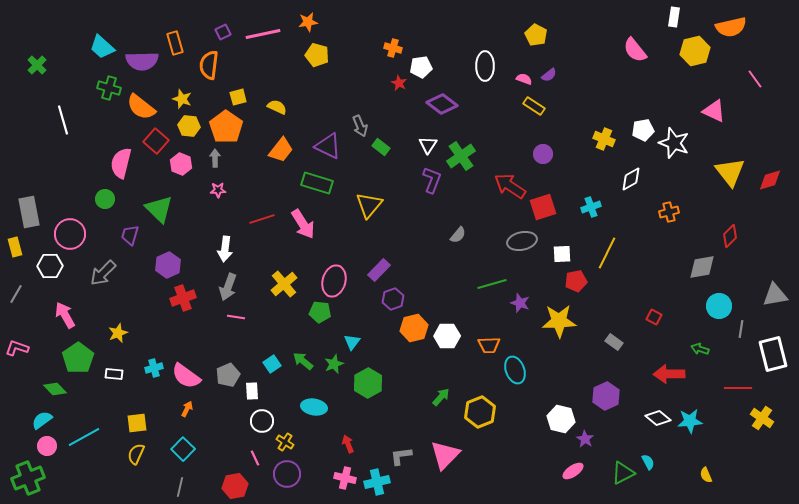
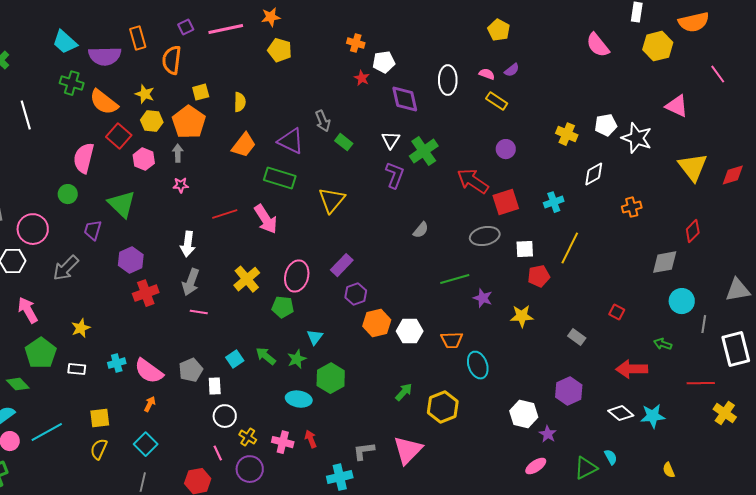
white ellipse: (485, 66) -> (448, 80), moved
purple diamond: (442, 104) -> (405, 99), turned 40
yellow semicircle: (277, 107) -> (240, 102), turned 66
yellow star: (559, 321) -> (522, 316), size x0.7
cyan ellipse: (314, 407) -> (299, 399), moved
pink cross: (345, 478) -> (283, 442), moved

